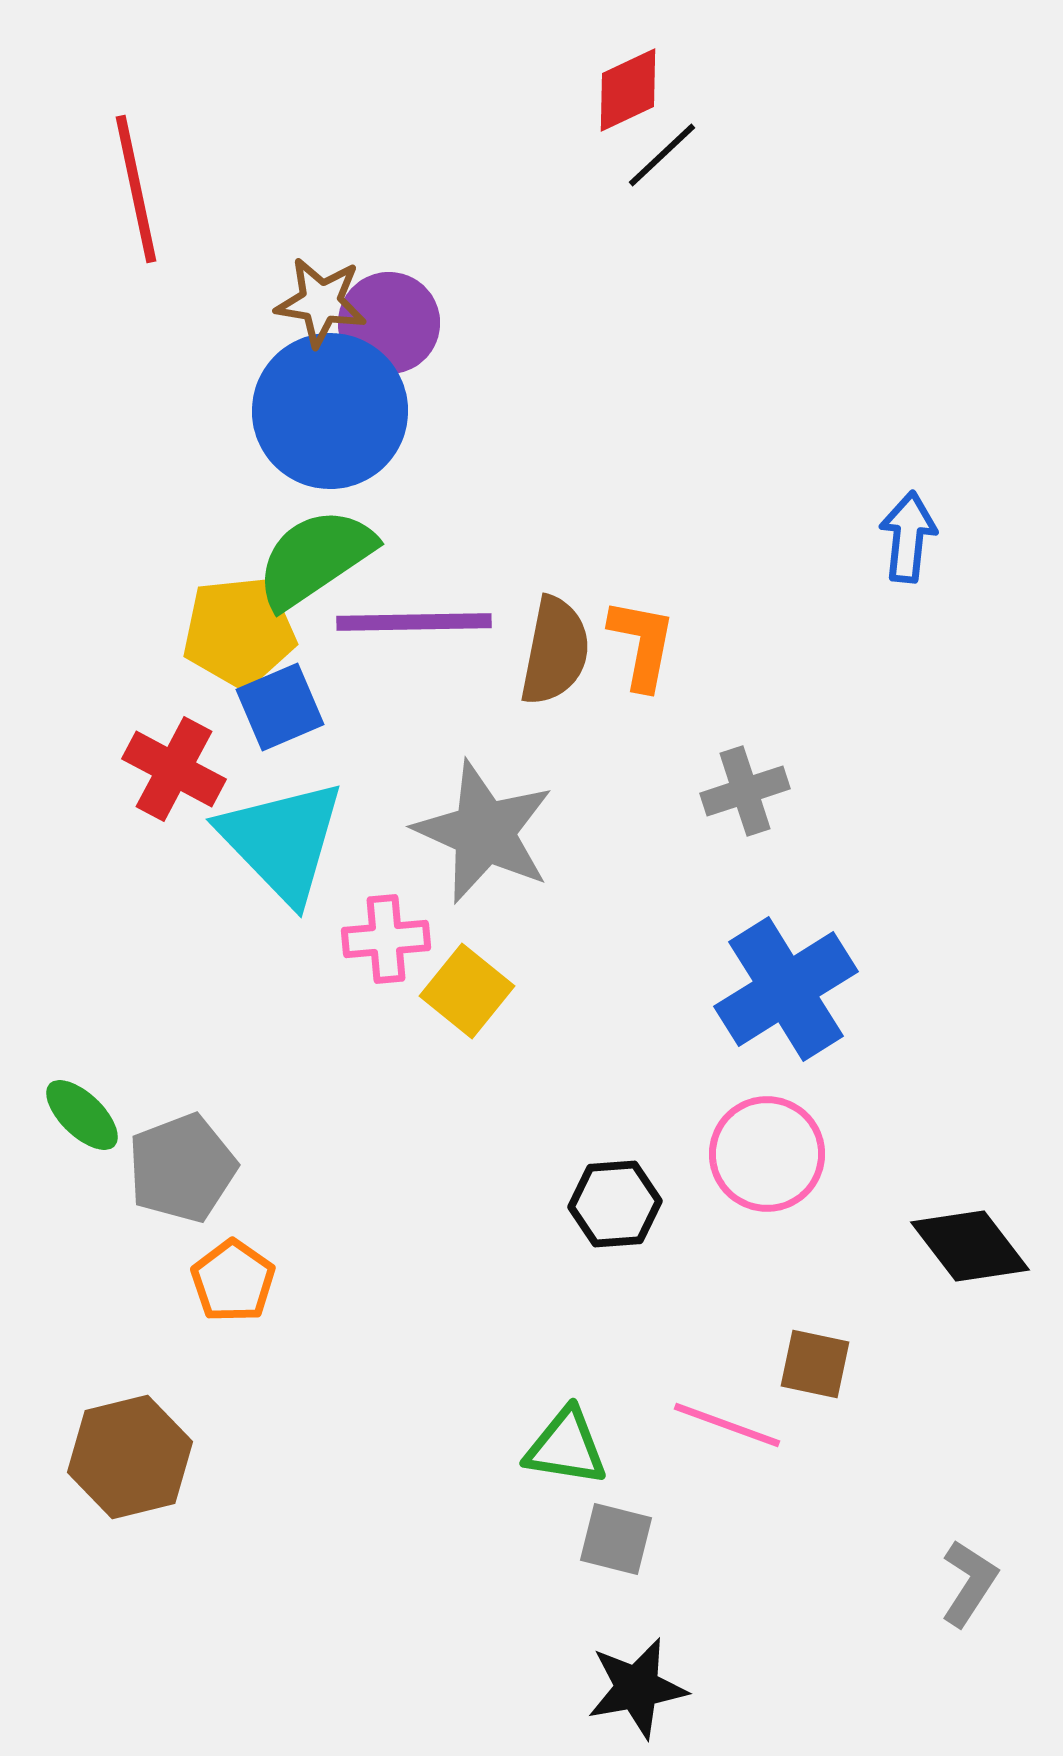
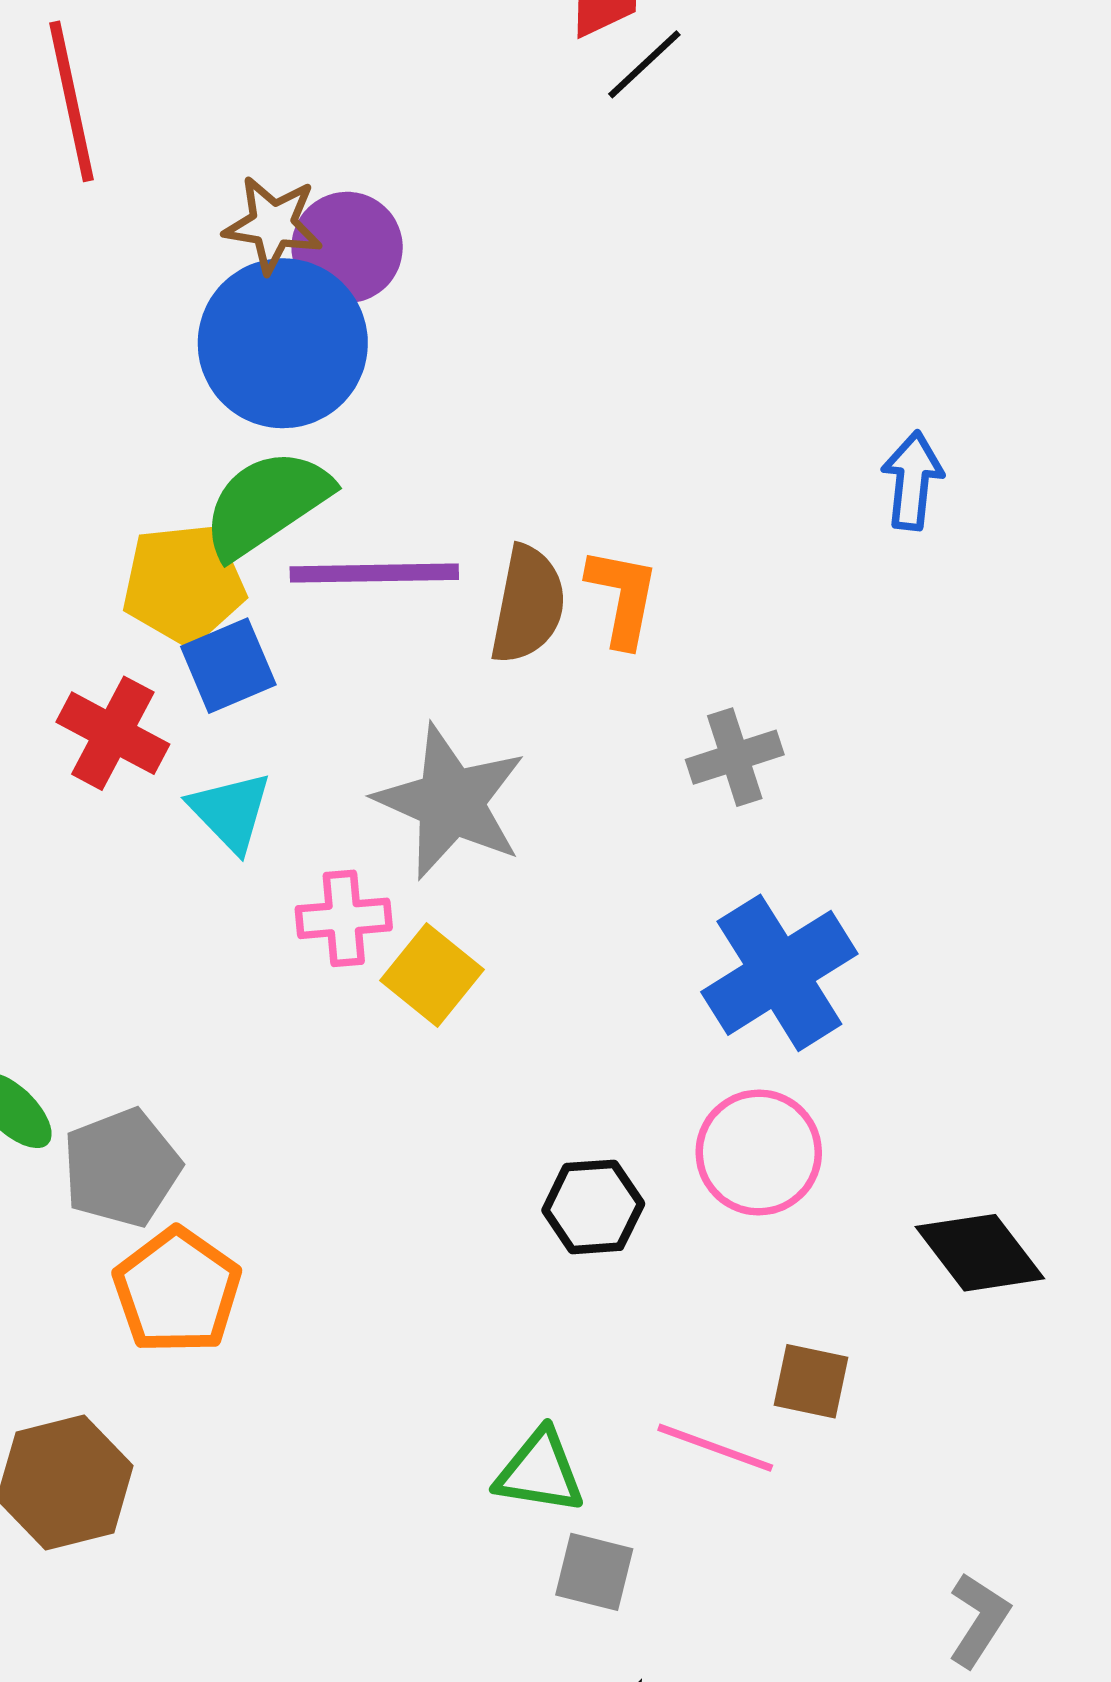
cyan triangle: (282, 841) -> (230, 812), size x0.6
orange pentagon: (233, 1281) -> (177, 1291), size x1.4

